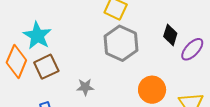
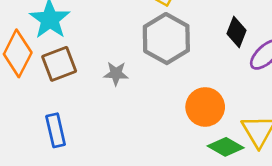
gray star: (85, 87) -> (116, 74), moved

